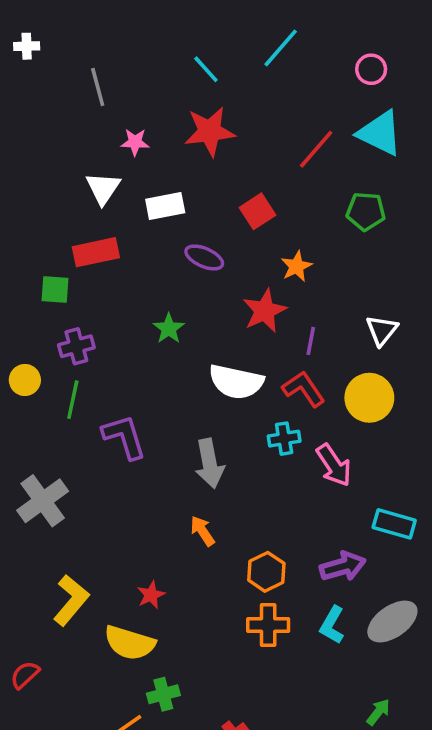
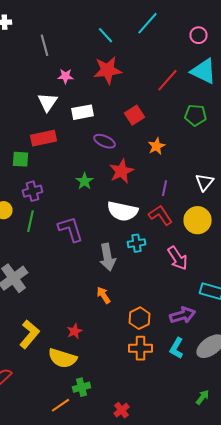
red star: (265, 311) -> (122, 171), moved
purple L-shape: (124, 437) -> (70, 229), moved
cyan cross: (284, 439) -> (136, 243), moved

